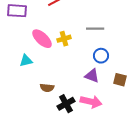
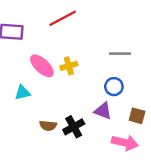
gray line: (95, 29) -> (120, 54), moved
pink arrow: (91, 102) -> (125, 143), moved
black cross: (66, 104) -> (74, 127), moved

